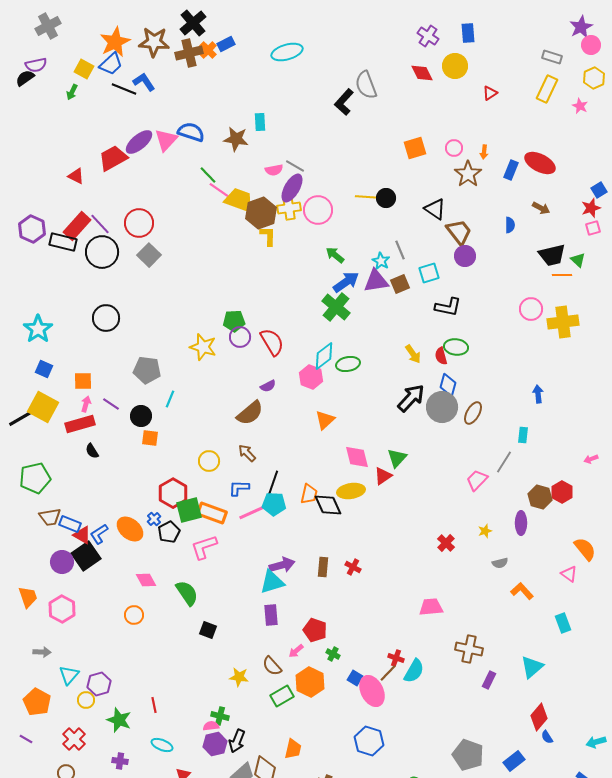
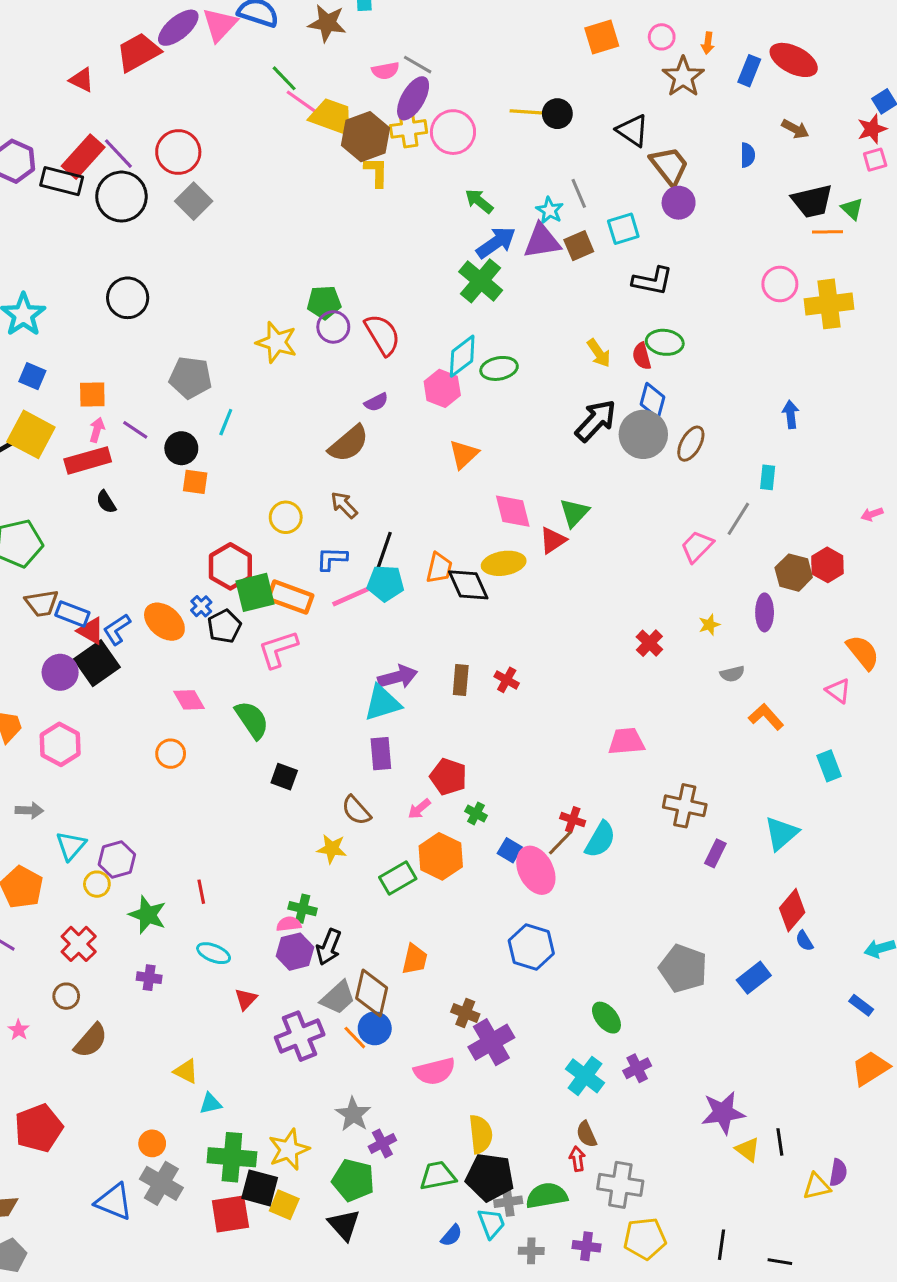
brown semicircle: (272, 666) -> (356, 810), moved

